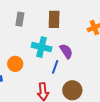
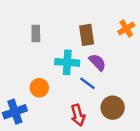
brown rectangle: (54, 19) -> (87, 35), moved
blue line: (55, 67) -> (87, 83), turned -64

